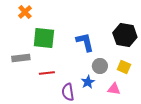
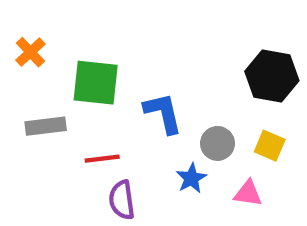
orange cross: (25, 12) -> (30, 52), moved
blue L-shape: (85, 42) -> (163, 113), moved
purple semicircle: (68, 92) -> (122, 200), moved

